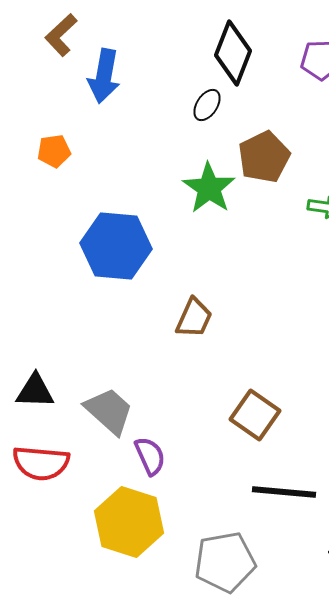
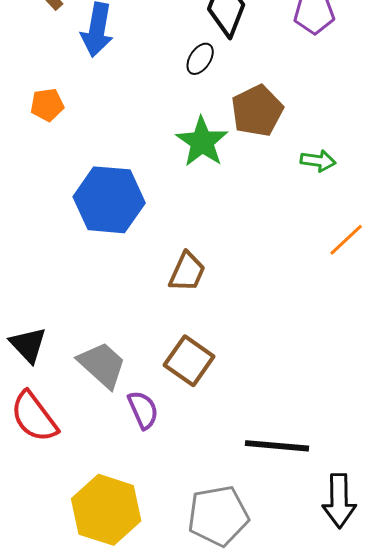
black triangle: (35, 391) -> (28, 345), turned 45
brown square: (255, 415) -> (189, 361), moved
red semicircle: (41, 463) -> (34, 417), turned 48
yellow hexagon: (129, 522) -> (106, 510), moved

